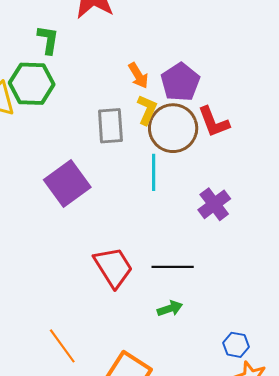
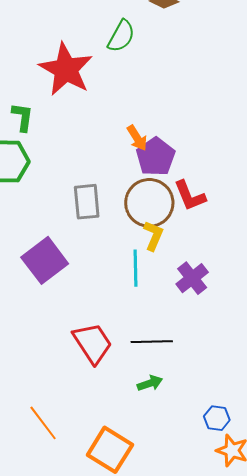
orange arrow: (138, 76) -> (137, 138), moved
yellow L-shape: (147, 110) -> (153, 236), moved
cyan line: (154, 172) -> (135, 268), moved

